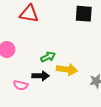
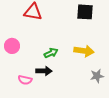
yellow arrow: (67, 69) -> (84, 51), moved

